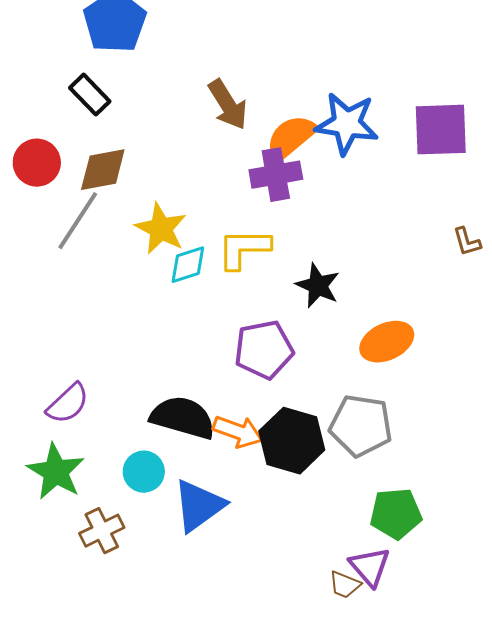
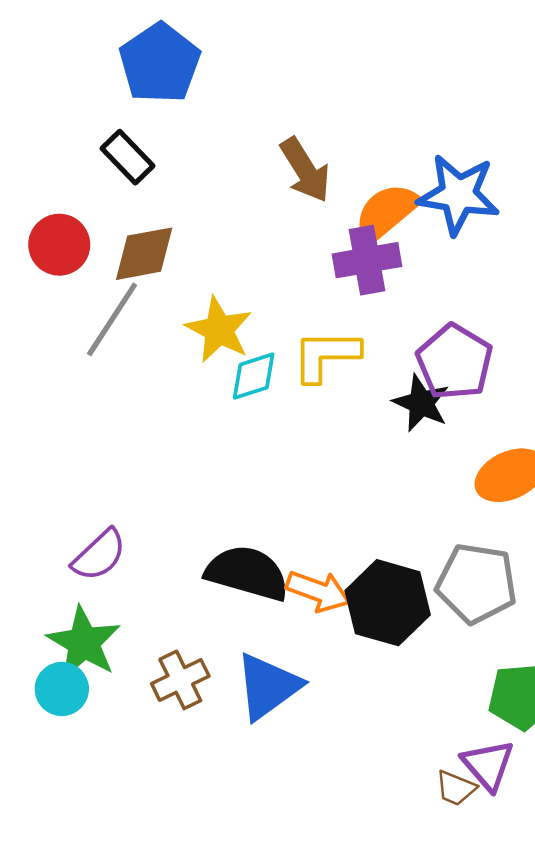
purple pentagon: (264, 350) -> (455, 362), moved, turned -30
cyan circle: (144, 472) -> (62, 689), moved
brown cross: (102, 531) -> (180, 680), moved

